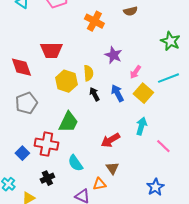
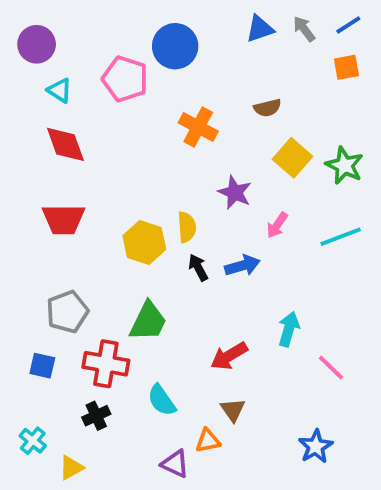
red trapezoid: (51, 50) -> (64, 219), moved
red diamond: (21, 67) -> (65, 144), moved
blue arrow: (117, 93) -> (242, 266), turned 102
yellow square: (143, 93) -> (293, 158), moved
gray pentagon: (26, 103) -> (67, 312), moved
blue square: (22, 153) -> (42, 366), moved, turned -32
black cross: (47, 178) -> (96, 416), moved

